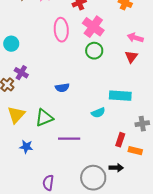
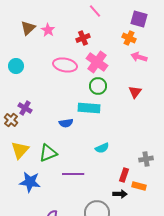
pink ellipse: (61, 30) -> (65, 65), turned -75
pink arrow: (135, 38) -> (139, 57), moved
cyan circle: (11, 44) -> (16, 66), moved
cyan rectangle: (120, 96) -> (89, 108), moved
blue star: (26, 147) -> (30, 182), size x1.5
black arrow: (116, 168) -> (120, 194), moved

